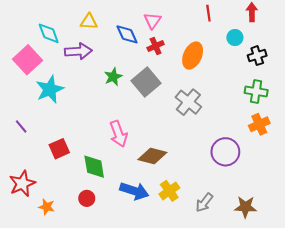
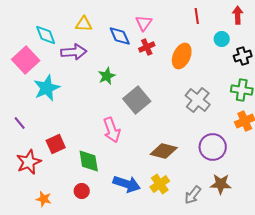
gray square: (146, 82) -> (137, 100), moved
gray cross: (188, 102) -> (198, 100), moved
brown diamond: (152, 156) -> (164, 151), moved
red star: (22, 184) -> (29, 162), moved
brown star: (246, 207) -> (221, 184), moved

